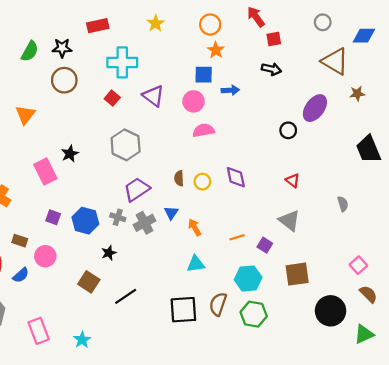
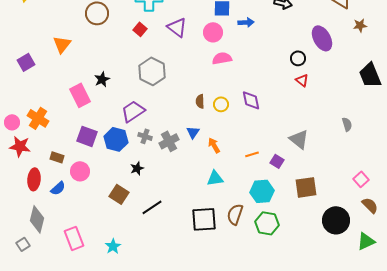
purple ellipse: (315, 108) -> (322, 38), turned -65
red triangle: (293, 180) -> (302, 80), moved
purple trapezoid: (137, 189) -> (133, 111), moved
purple square: (53, 217) -> (87, 136), size x1.5

